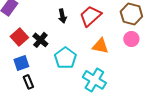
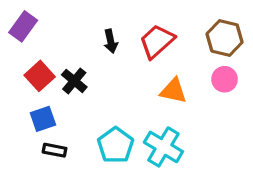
cyan pentagon: (65, 58) -> (116, 145), moved
black rectangle: (28, 82) -> (54, 150), turned -56

